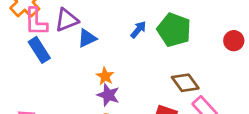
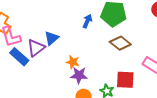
purple triangle: (67, 20) -> (36, 48), moved
brown diamond: (185, 83) -> (120, 43), moved

